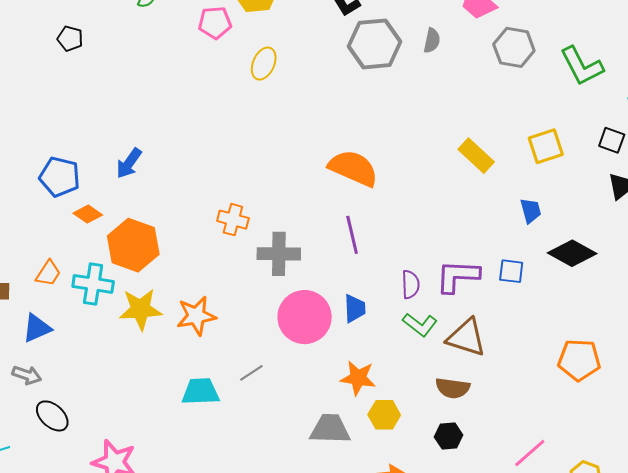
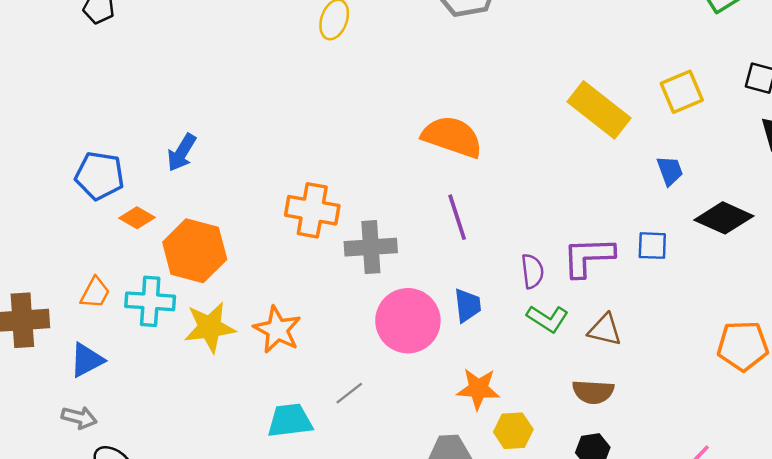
yellow rectangle: (476, 156) -> (599, 110), size x1.4
orange cross: (233, 220) -> (312, 210), size x1.4
orange star: (196, 316) -> (277, 330), turned -30
brown triangle: (466, 338) -> (605, 330), size x0.7

